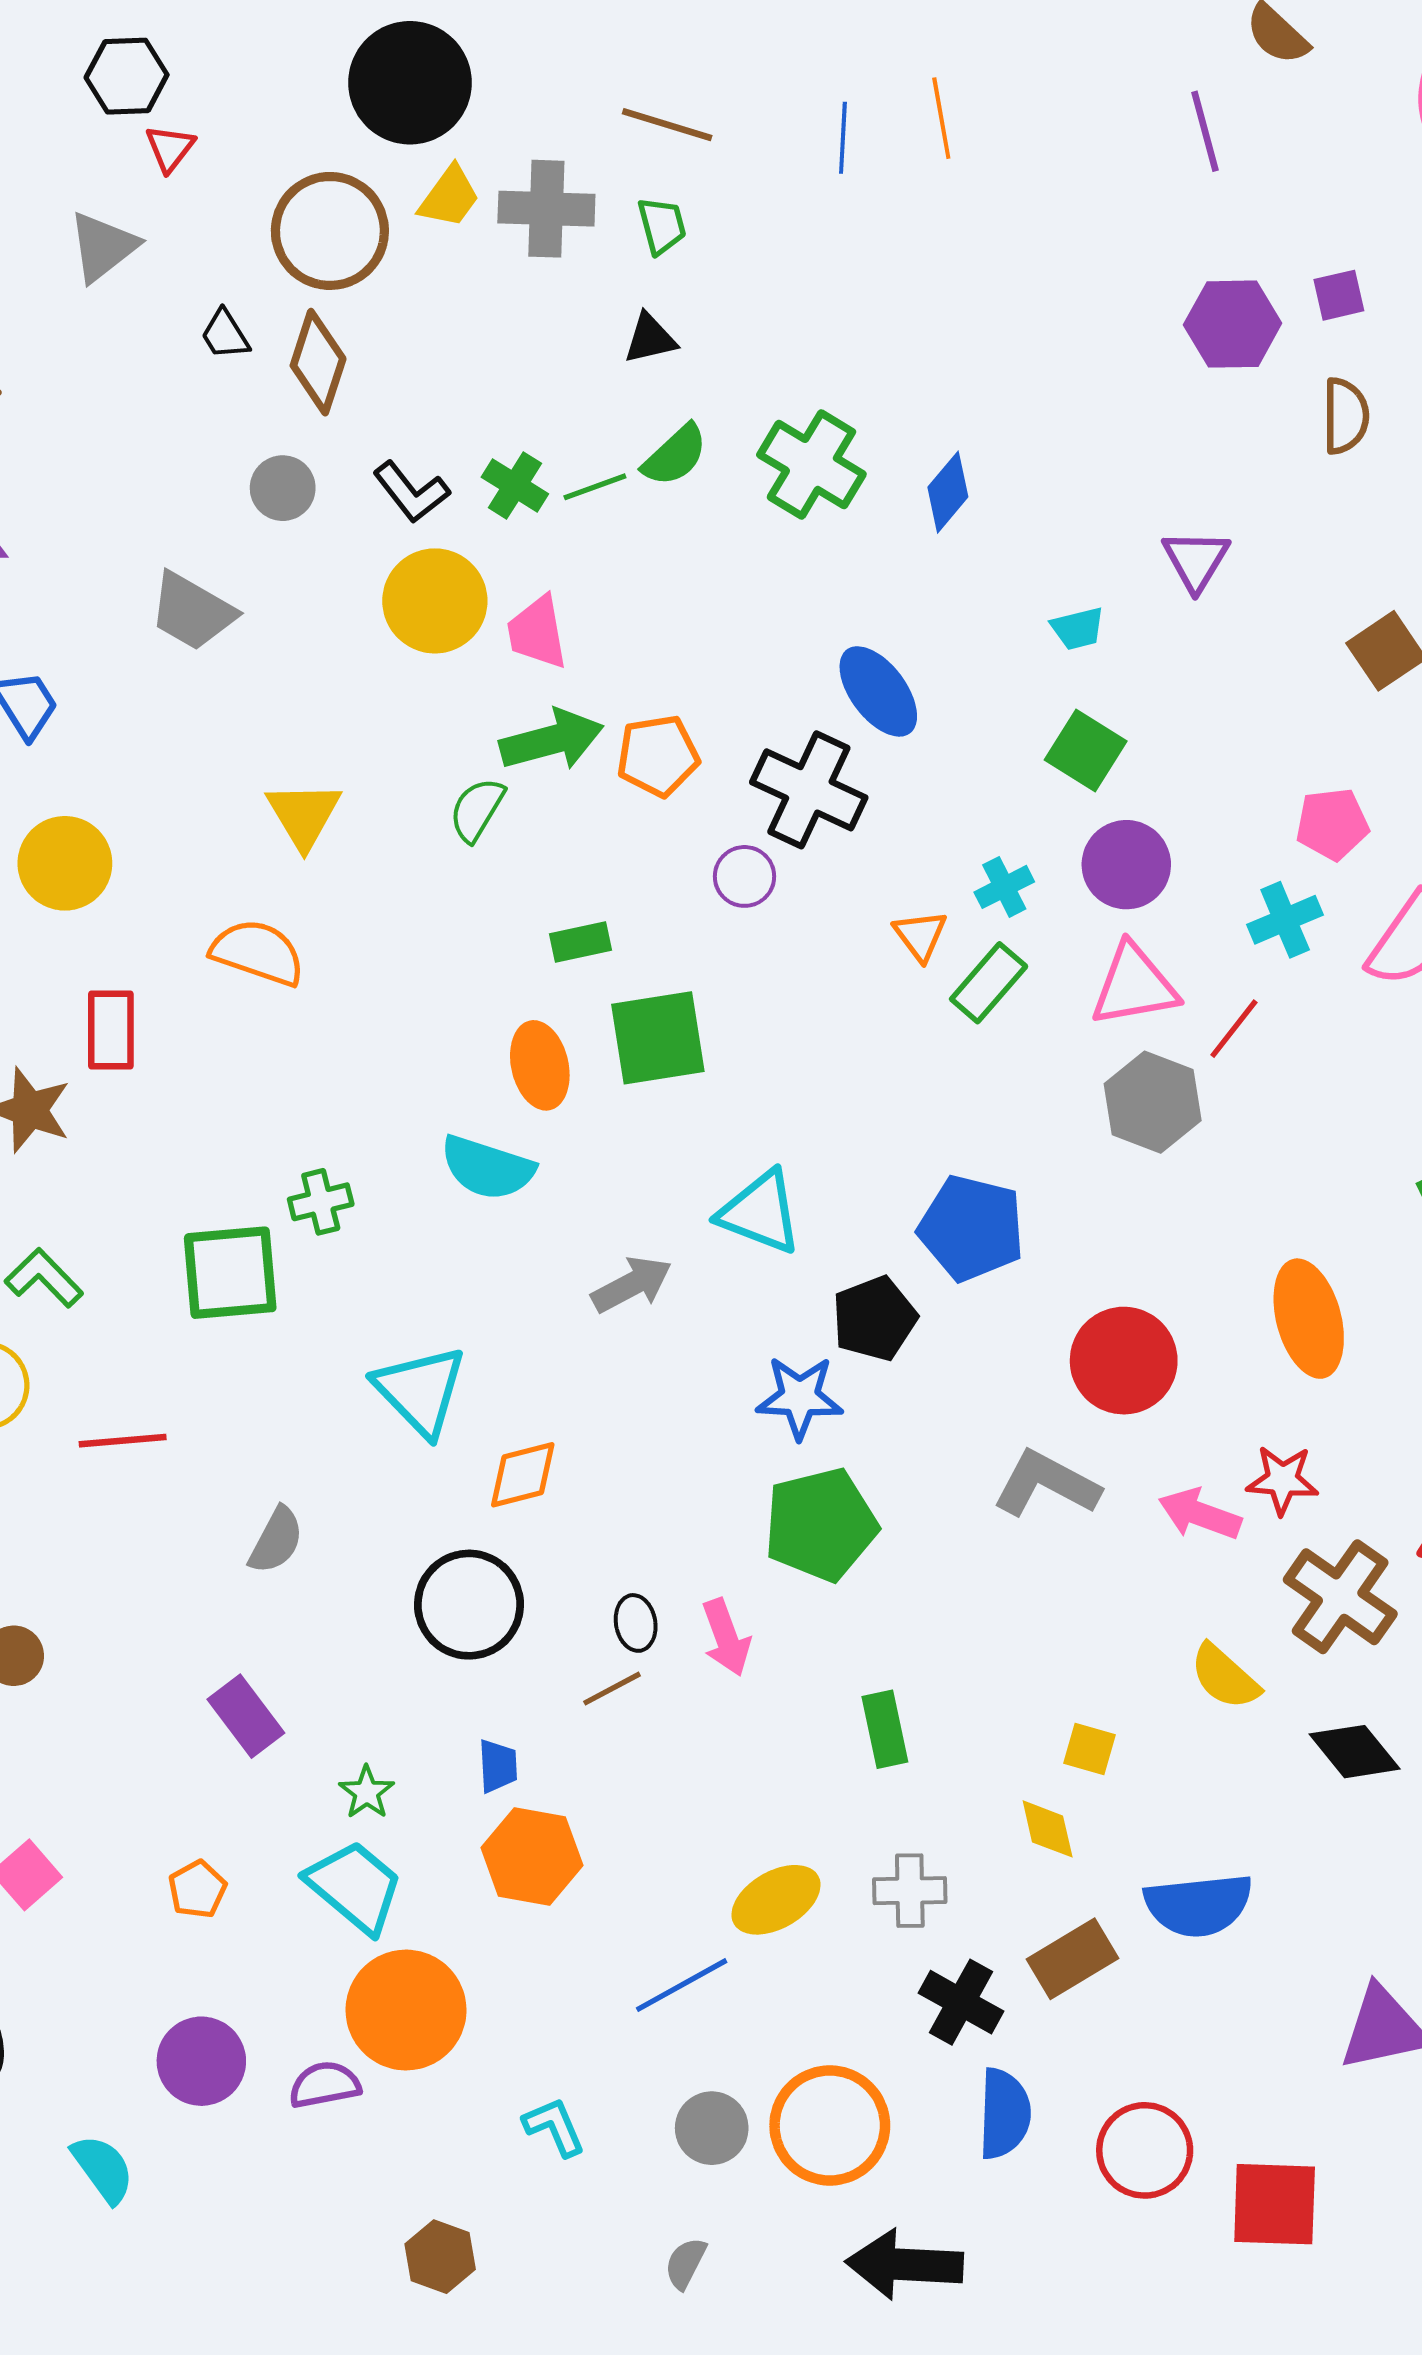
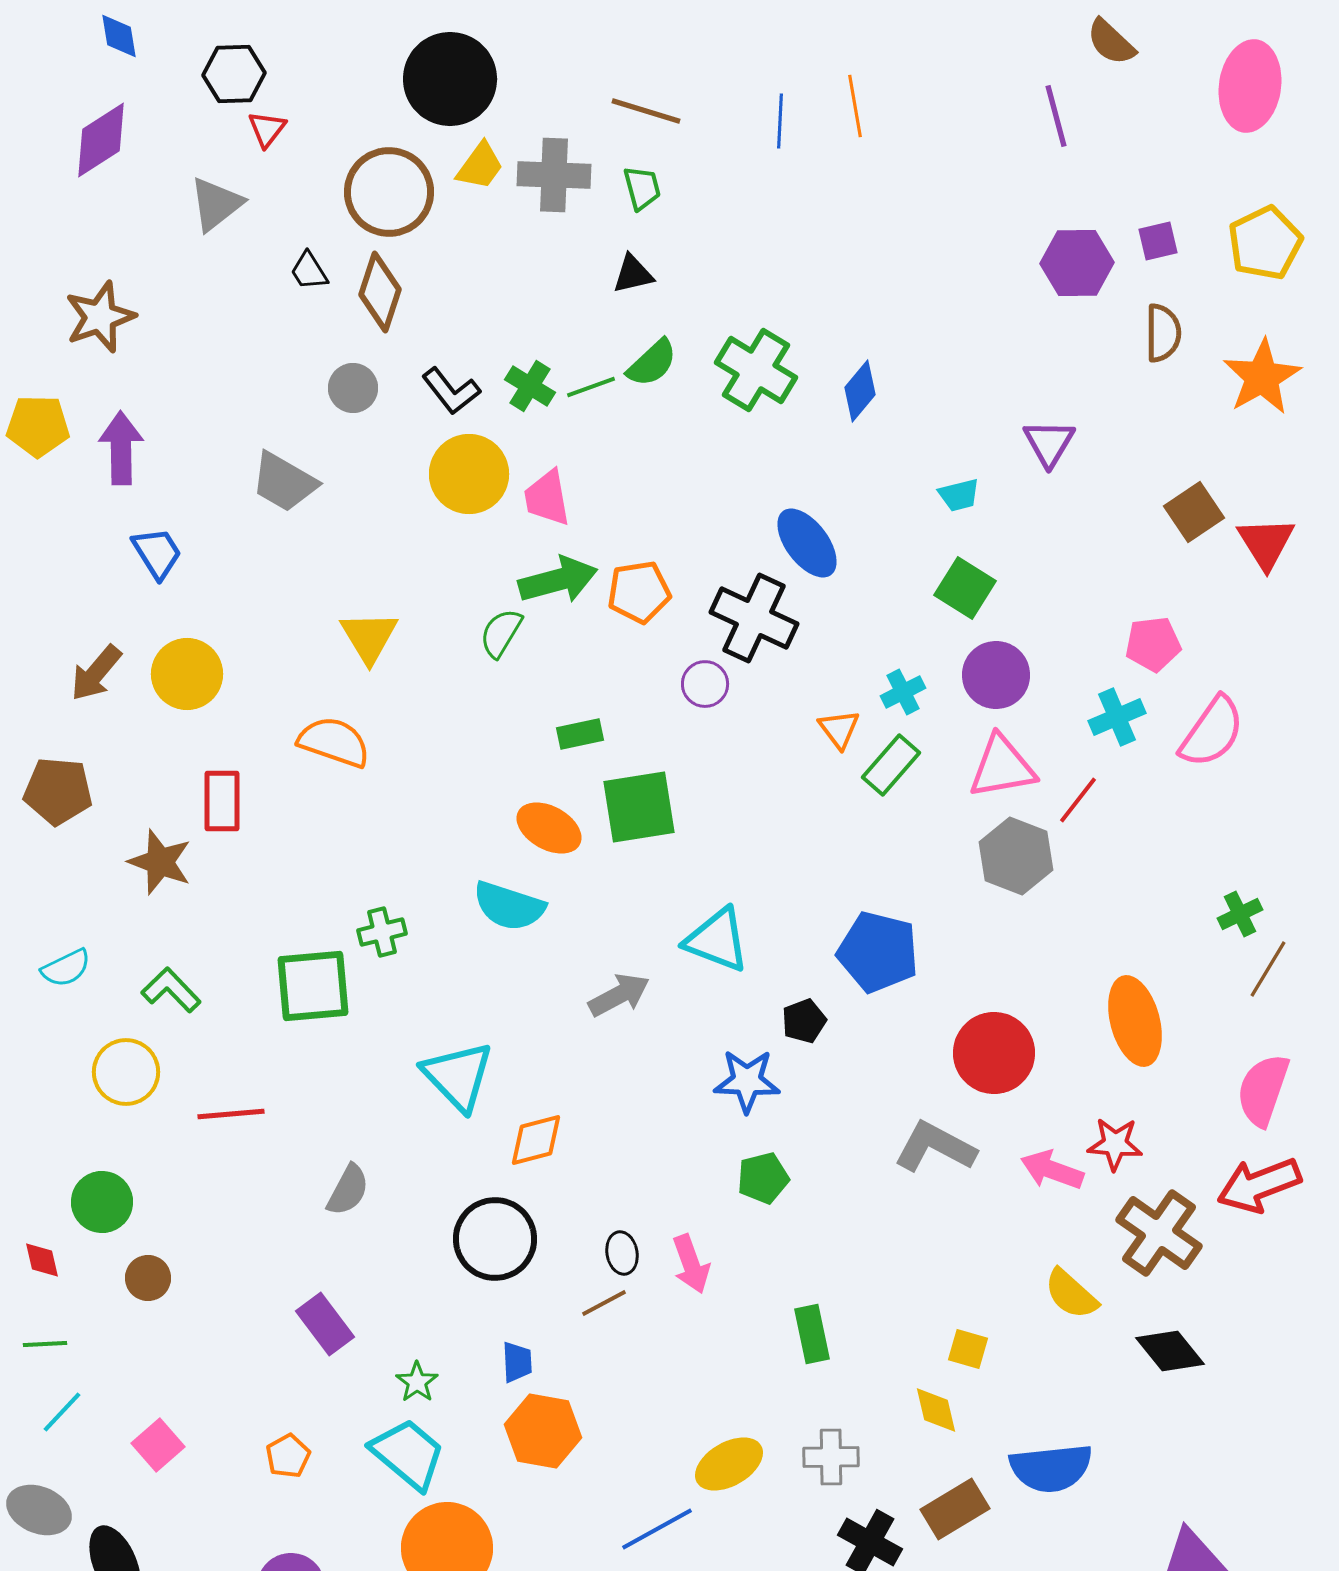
orange ellipse: (540, 1065) -> (549, 828), turned -48
black pentagon: (874, 1319) -> (804, 1021), size x0.7
green pentagon: (821, 1525) -> (763, 1178), size x0.6

